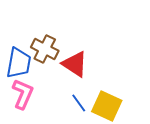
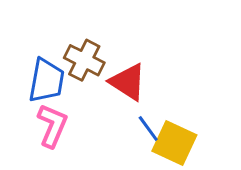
blue line: (79, 103) -> (148, 128), moved

